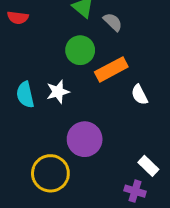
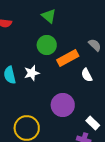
gray semicircle: (113, 22) -> (95, 45), moved
purple circle: (85, 139) -> (63, 105), moved

